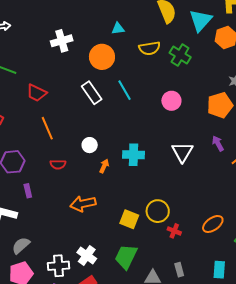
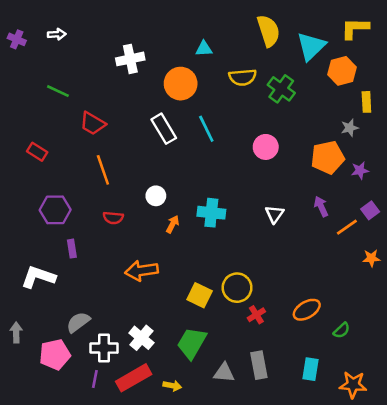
white triangle: (182, 152) -> (275, 214), size x0.7
red cross: (174, 231) -> (256, 315), turned 32
gray semicircle: (21, 245) -> (78, 322), moved
gray rectangle: (179, 270) -> (259, 365), size x1.5

